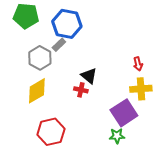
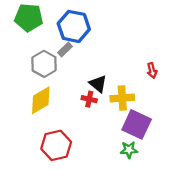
yellow cross: (141, 89) -> (122, 98), moved
purple square: (124, 113) -> (137, 124), turned -32

